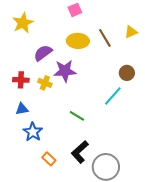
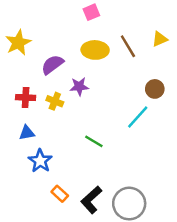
yellow star: (23, 23) -> (18, 43), moved
purple star: (65, 71) -> (79, 87), size x0.7
black L-shape: (80, 152) -> (91, 200), moved

